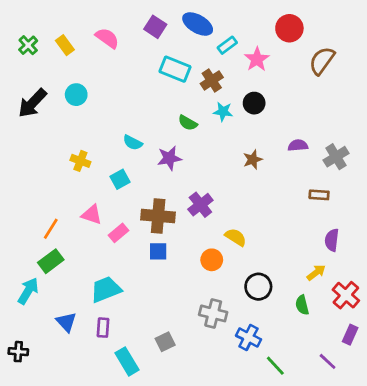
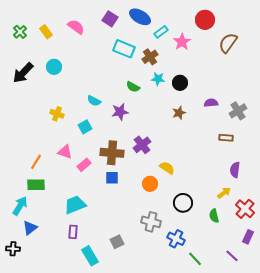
black circle: (254, 103) -> (180, 83), moved
green rectangle: (51, 261) -> (36, 185), turned 36
blue triangle: (66, 322) -> (30, 228), moved, turned 35

